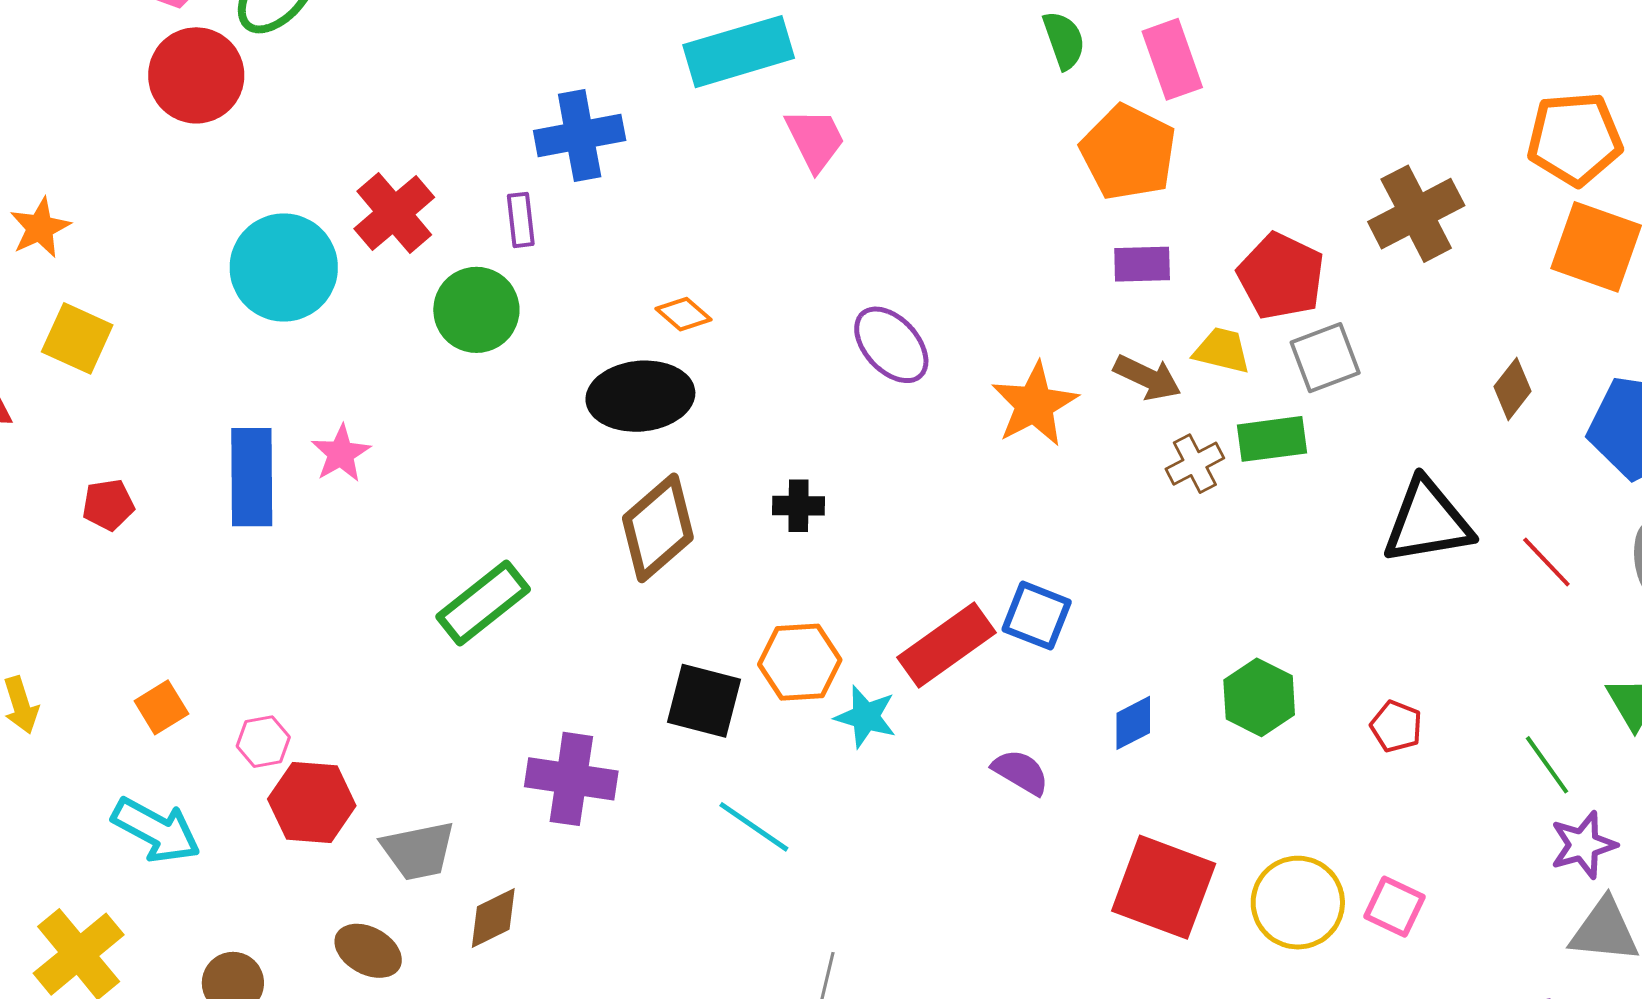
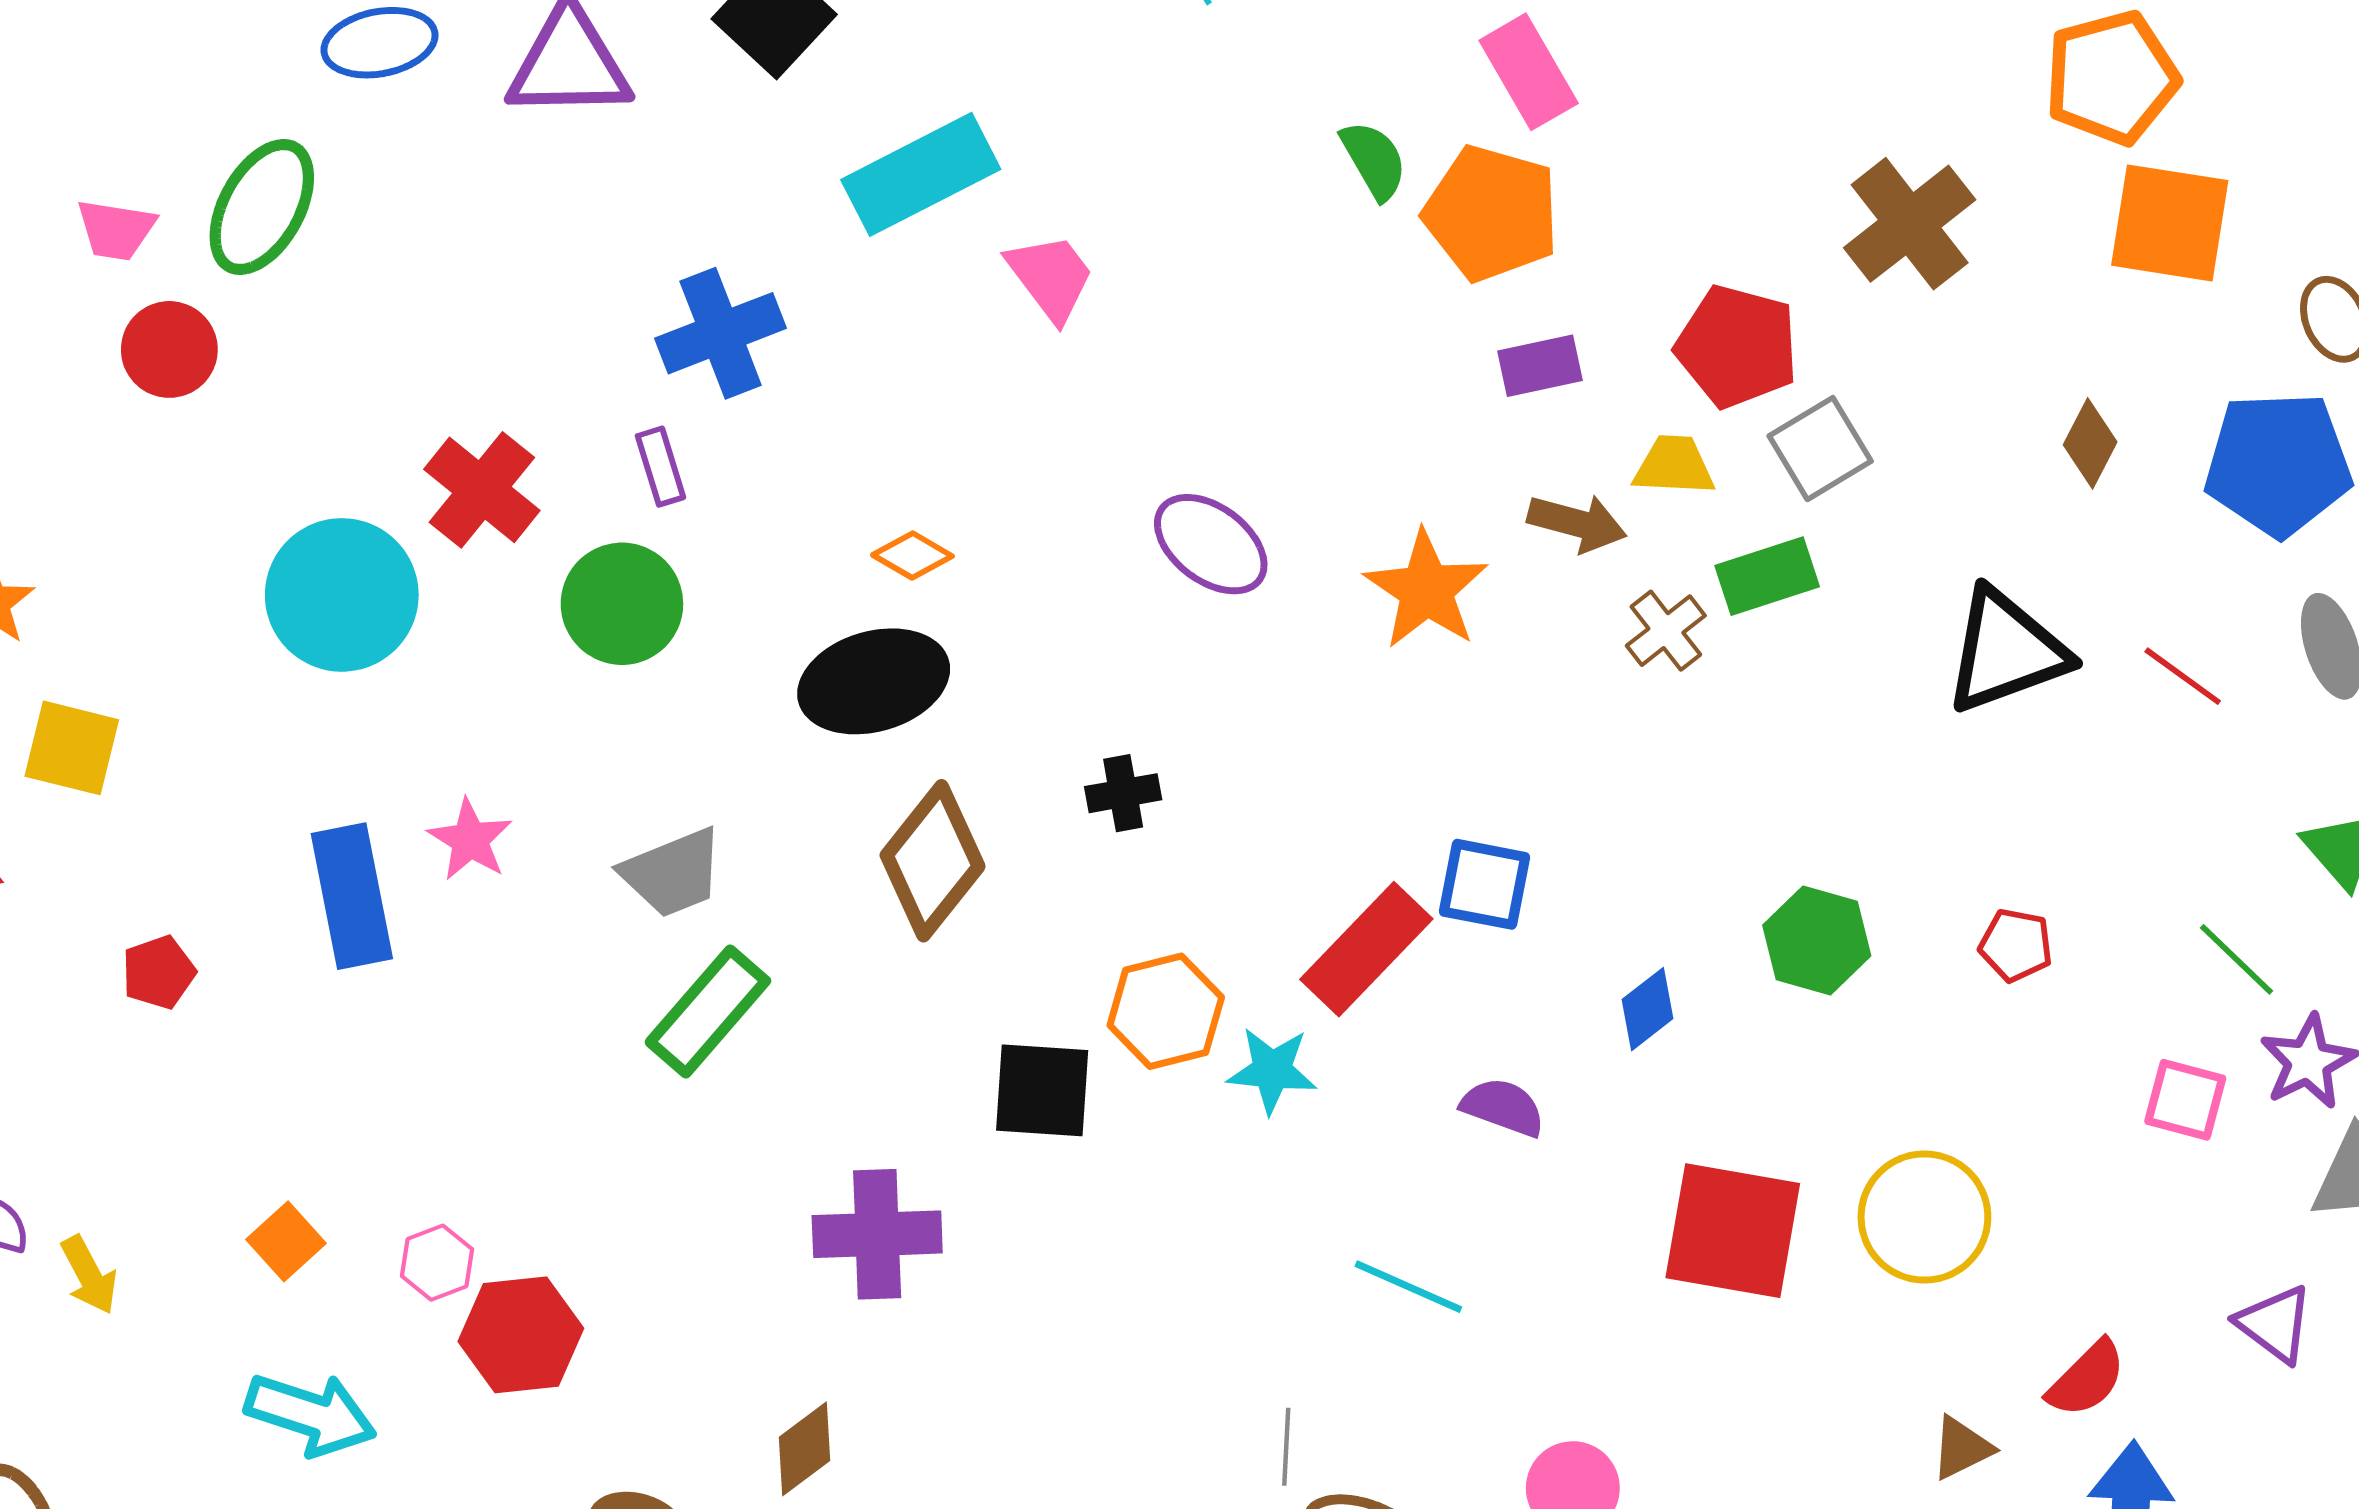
green semicircle: (1064, 40) -> (1374, 160), moved
red circle: (196, 75) -> (169, 349), size x0.7
cyan line: (754, 827) -> (1408, 1287), moved
gray trapezoid: (418, 851) -> (673, 873), moved
pink square: (1394, 907) -> (2185, 1100), moved

